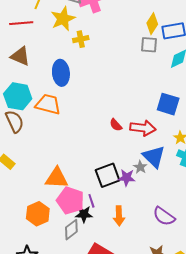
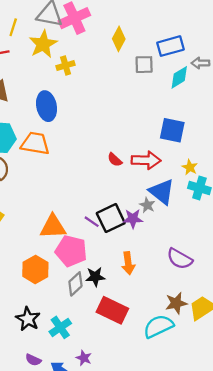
yellow diamond: (152, 24) -> (119, 39), moved
purple line: (91, 201) -> (92, 222), moved, turned -32
black star: (84, 214) -> (95, 277), moved

